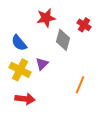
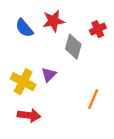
red cross: (84, 25) -> (98, 29), turned 32
blue semicircle: (19, 43) -> (24, 28), moved

